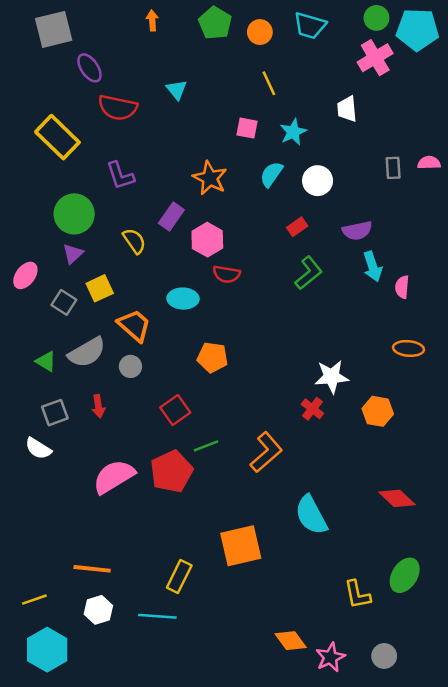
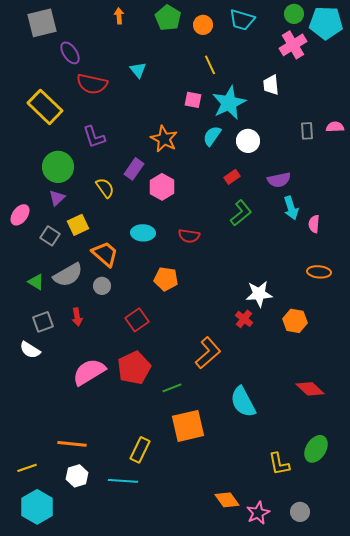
cyan star: (293, 132) -> (229, 103), size x1.6
red semicircle: (227, 274) -> (189, 236), moved
green line: (206, 446) -> (172, 388), moved

